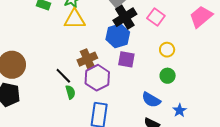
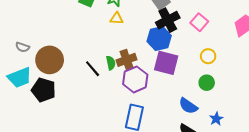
yellow triangle: (75, 19) -> (117, 18), size x0.6
purple square: (126, 59) -> (166, 63), size x1.4
black line: (63, 76) -> (93, 69), moved
green semicircle: (70, 92) -> (111, 63), moved

